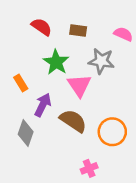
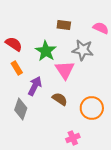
red semicircle: (41, 27) -> (14, 44), moved
brown semicircle: (73, 121) -> (60, 99), size x0.7

